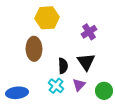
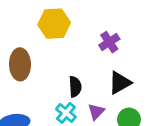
brown ellipse: (34, 49) -> (20, 64), moved
black triangle: (86, 62) -> (120, 83), moved, turned 36

